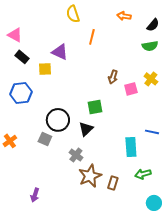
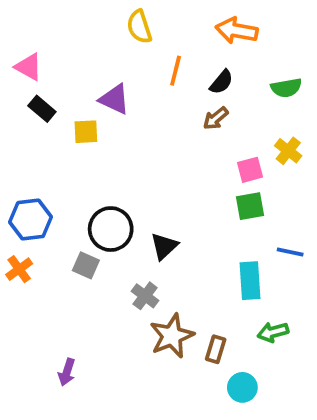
orange arrow: (124, 16) -> (237, 31), size x1.5
black semicircle: (153, 25) -> (221, 82), moved
brown arrow: (113, 77) -> (216, 118), moved, turned 32
blue hexagon: (21, 93) -> (31, 219), moved
green square: (95, 107) -> (250, 206), moved
cyan circle: (154, 203) -> (242, 387), moved

